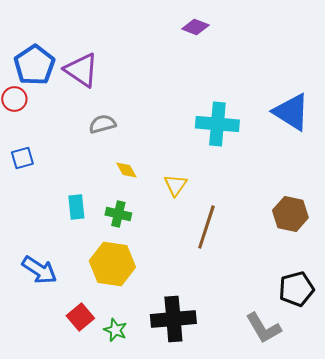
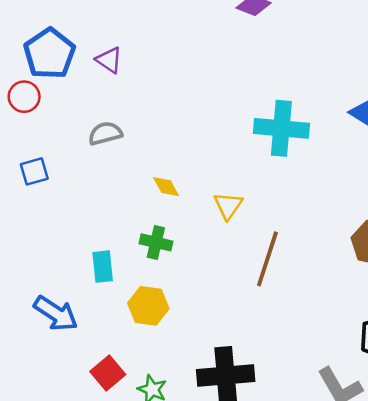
purple triangle: (81, 70) -> (109, 60), size x0.6
gray semicircle: (102, 124) -> (105, 133), moved
cyan rectangle: (76, 207) -> (103, 267), moved
yellow hexagon: (112, 264) -> (148, 306), size x0.7

